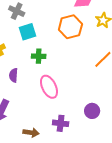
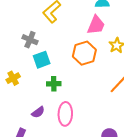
purple semicircle: (13, 75) -> (38, 112), moved, turned -128
pink ellipse: (49, 87) -> (65, 114), turned 30

